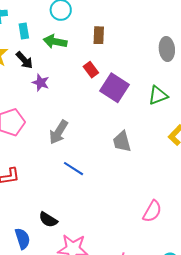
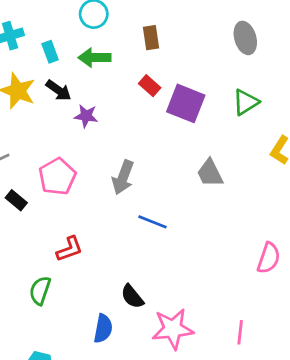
black semicircle: (48, 220) -> (132, 297), turned 30
blue semicircle: (22, 239) -> (103, 329), turned 40

